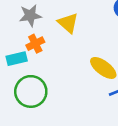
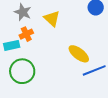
gray star: (30, 16) -> (23, 12), turned 30

